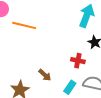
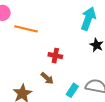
red cross: (78, 61) -> (55, 56), moved

